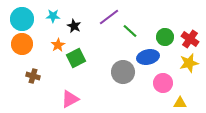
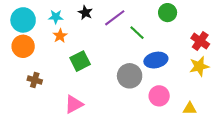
black star: (74, 26) -> (85, 13), moved
green circle: (165, 37) -> (168, 13), moved
orange star: (58, 45) -> (60, 36), moved
pink circle: (163, 83) -> (159, 96), moved

